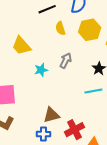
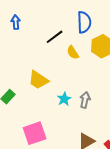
gray arrow: (66, 61) -> (85, 100), moved

